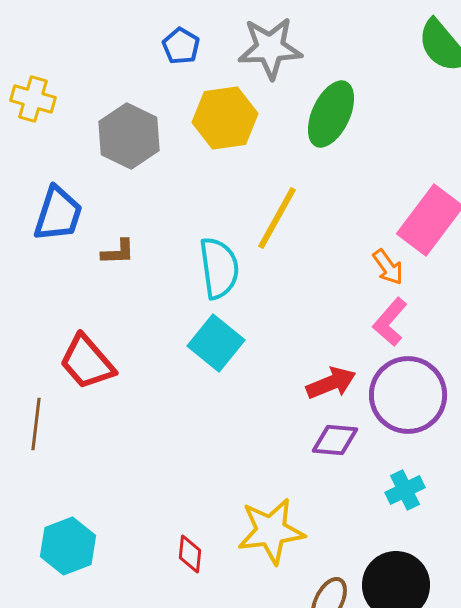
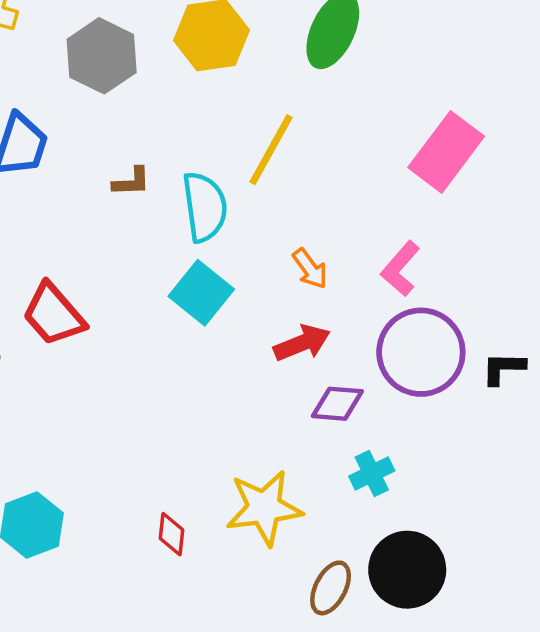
brown L-shape: (118, 252) -> (131, 182), moved
orange arrow: (388, 267) -> (310, 269), moved
red arrow: (331, 383) -> (302, 343), moved
cyan cross: (405, 490) -> (372, 474), moved

